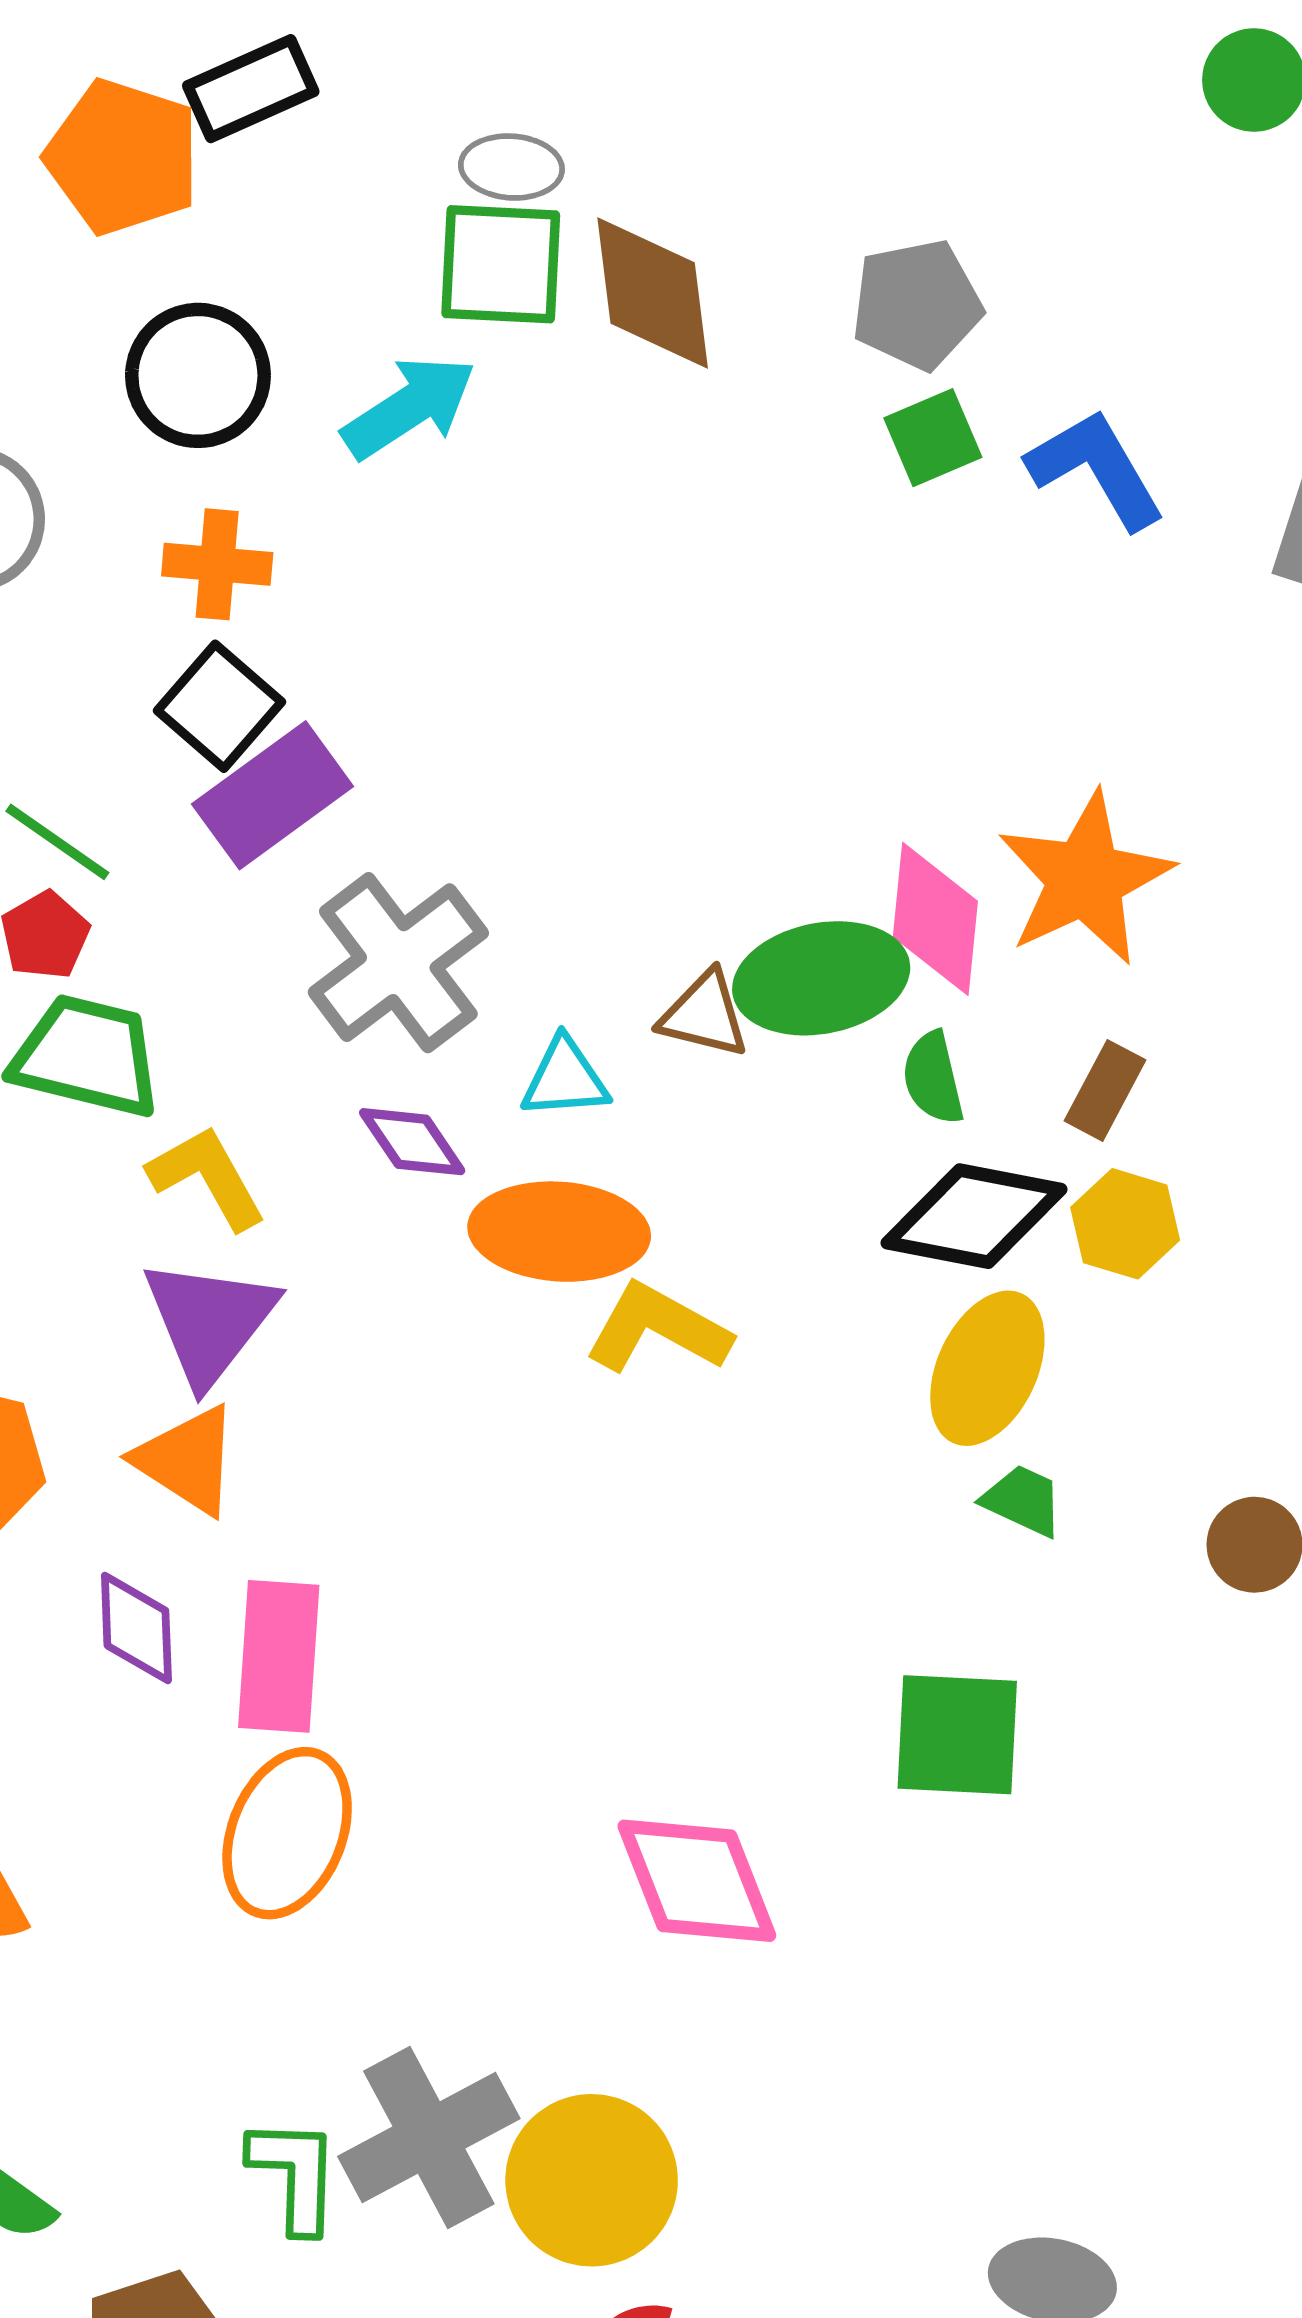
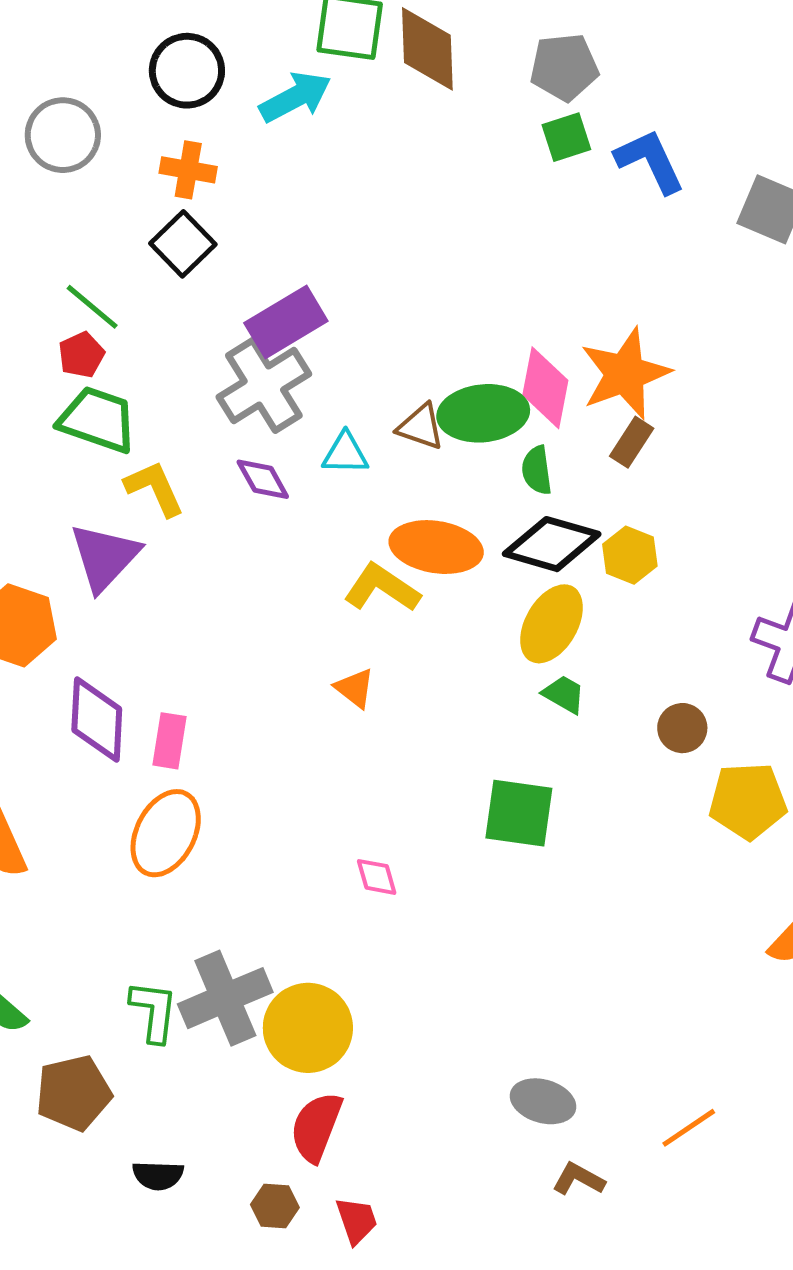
purple rectangle: (273, 795) -> (286, 322), moved
brown rectangle: (1105, 1090) -> (632, 442), moved
orange ellipse: (559, 1232) -> (436, 547), moved
purple triangle: (209, 1321) -> (104, 557), moved
orange triangle: (187, 1460) -> (355, 688), moved, size x0.7
purple diamond: (136, 1628) -> (97, 719), size x1.4
pink rectangle: (279, 1656) -> (170, 741), size x0.7
pink diamond: (697, 1881) -> (377, 877), size x0.5

